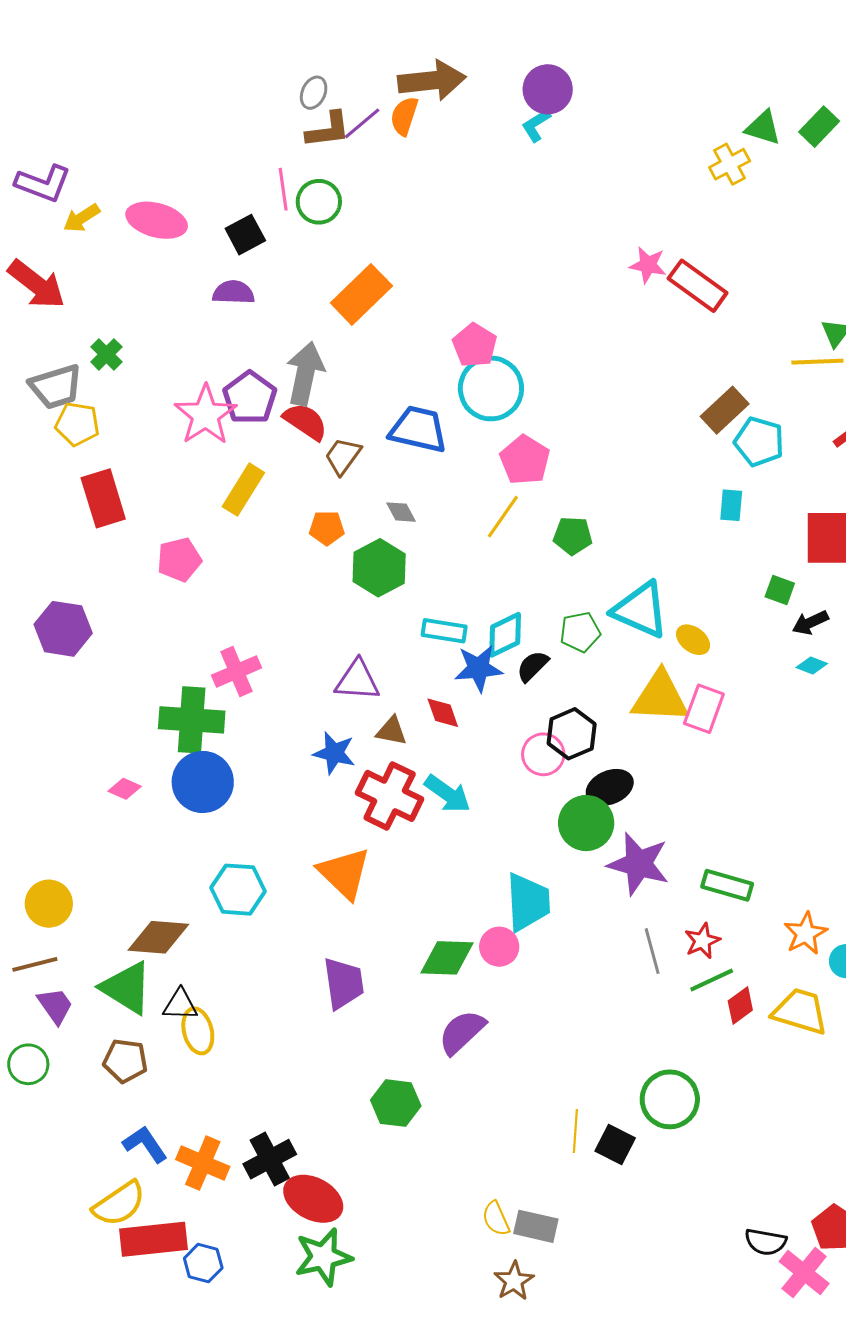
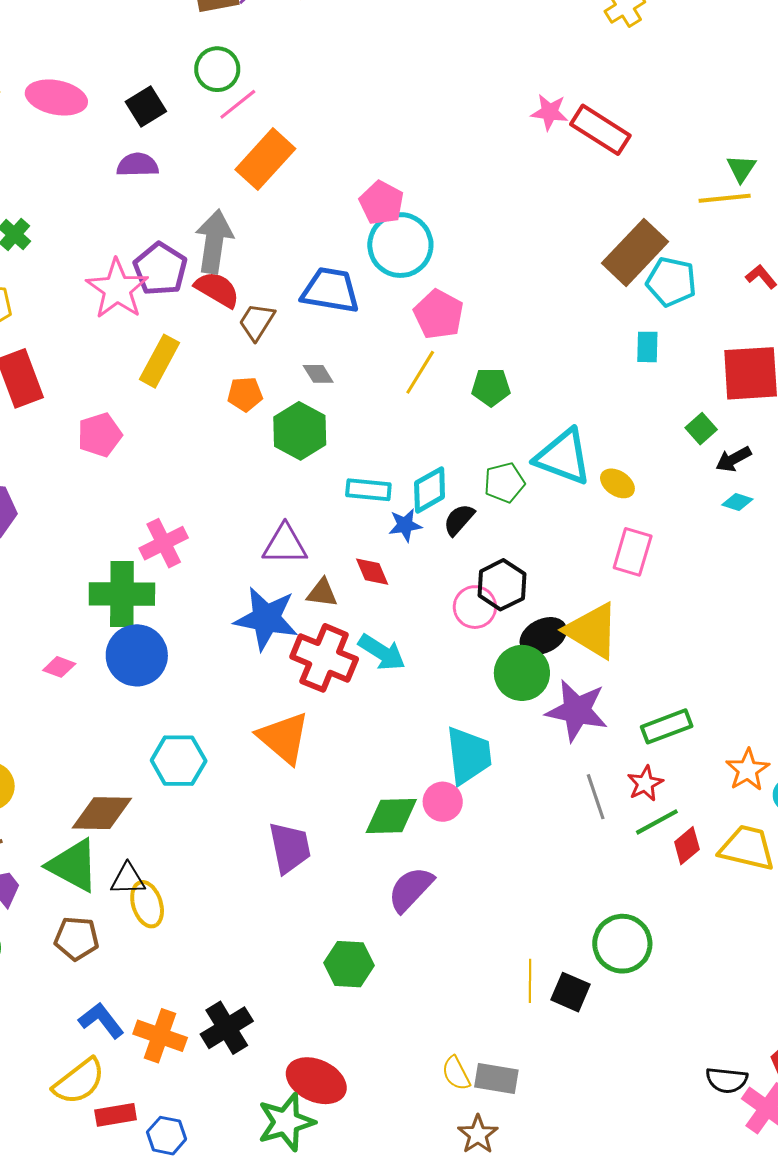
pink line: (283, 189) -> (238, 104), moved, turned 63
brown rectangle: (725, 410) -> (635, 252), size x1.4
green square: (780, 590) -> (701, 429), turned 32
blue star: (479, 668) -> (405, 525), size x0.7
yellow triangle: (660, 697) -> (592, 631), moved, turned 32
blue star: (334, 753) -> (266, 619), size x1.5
green rectangle: (727, 885) -> (667, 726), turned -33
red ellipse: (313, 1199) -> (316, 1081), moved
red rectangle: (154, 1239) -> (116, 1115), size x0.6

